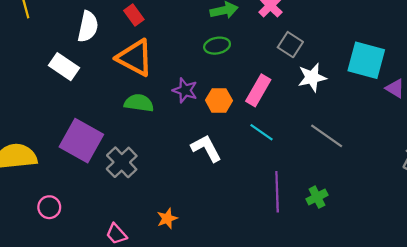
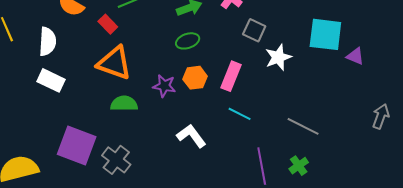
white semicircle: (88, 27) -> (47, 42), moved
orange hexagon: (219, 100) -> (195, 78), moved
gray line: (327, 136) -> (303, 126), moved

